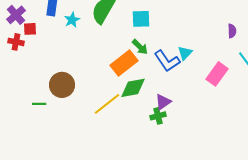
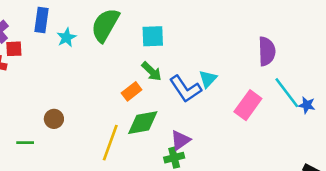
purple semicircle: (232, 31) -> (267, 51), size x1.6
orange rectangle: (124, 63) -> (132, 91), size x0.6
brown circle: (62, 85) -> (54, 119), size x0.6
yellow line: (107, 104) -> (110, 143), turned -32

